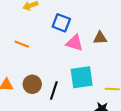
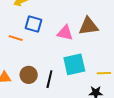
blue square: (61, 23) -> (33, 24), moved
brown triangle: (100, 38) -> (88, 26), size x1.5

